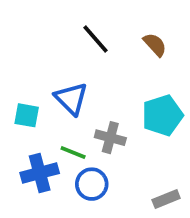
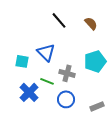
blue cross: (40, 173) -> (29, 92), turned -30
blue circle: (92, 184) -> (66, 99), moved

